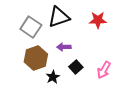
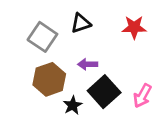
black triangle: (59, 17) -> (81, 23), size x0.7
black square: (76, 67) -> (104, 92), size x1.6

